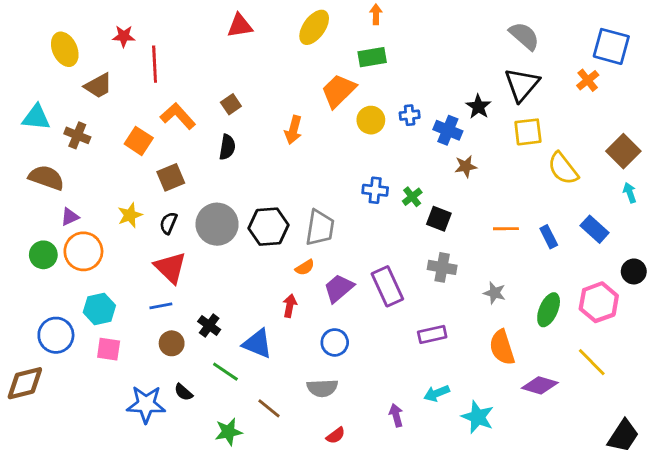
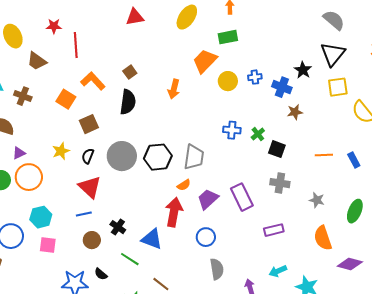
brown trapezoid: (98, 86) -> (37, 61), turned 65
black semicircle: (227, 147) -> (128, 102), size x1.4
red arrow: (290, 306) -> (174, 212), size x1.8
gray semicircle: (322, 388) -> (217, 269), moved, turned -95

